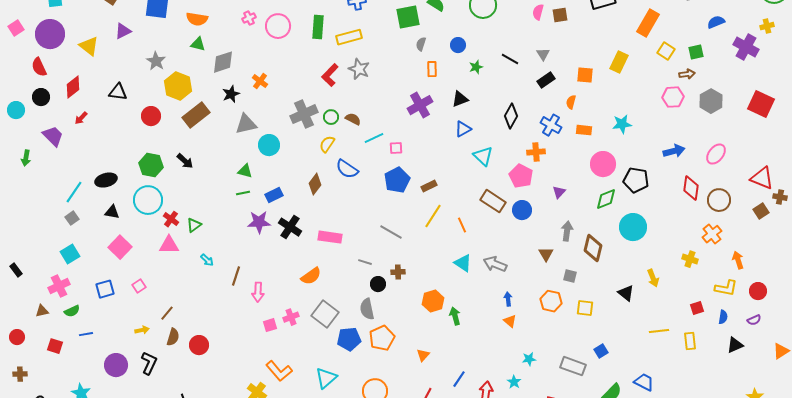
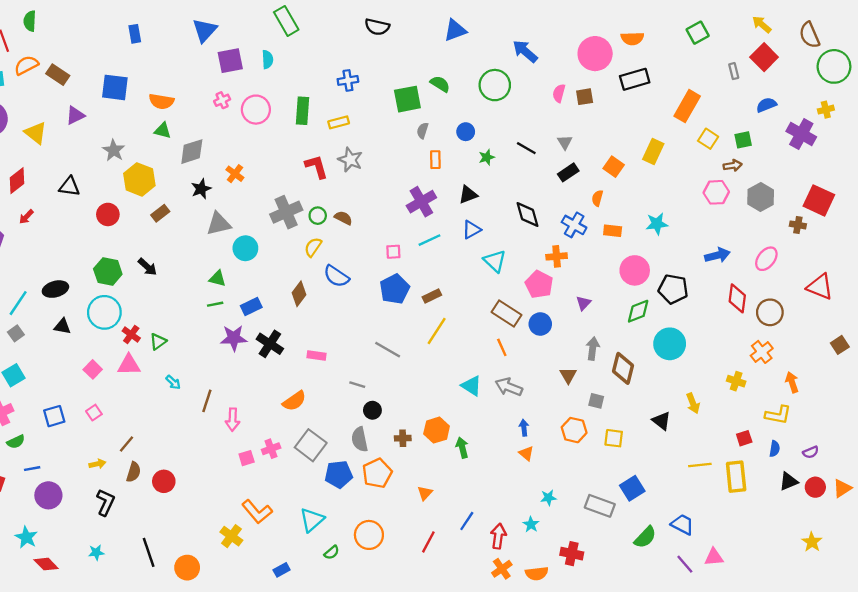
yellow rectangle: (349, 37) -> (339, 122), size x0.7
red L-shape: (330, 75) -> (316, 167), turned 120
orange square: (585, 75) -> (614, 167), turned 30
brown rectangle: (196, 115) -> (160, 213), size x0.6
black diamond: (511, 116) -> (527, 214), turned -45
cyan line: (374, 138) -> (430, 240), moved
brown cross: (780, 197) -> (798, 225), moved
brown square: (761, 211) -> (840, 345), moved
orange line: (462, 225) -> (502, 347), moved
pink rectangle: (330, 237) -> (316, 355), size x0.7
pink square: (120, 247) -> (93, 369), moved, size x0.7
brown cross: (398, 272) -> (403, 438), moved
red circle: (758, 291) -> (815, 487), moved
yellow rectangle: (690, 341) -> (736, 477), size x1.5
blue square: (601, 351) -> (632, 488), size x1.5
purple circle: (116, 365) -> (48, 495), moved

